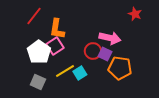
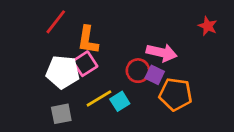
red star: (135, 14) -> (208, 26), moved
white pentagon: (39, 52) -> (63, 72), turned -30
gray square: (38, 82) -> (61, 114), turned -35

